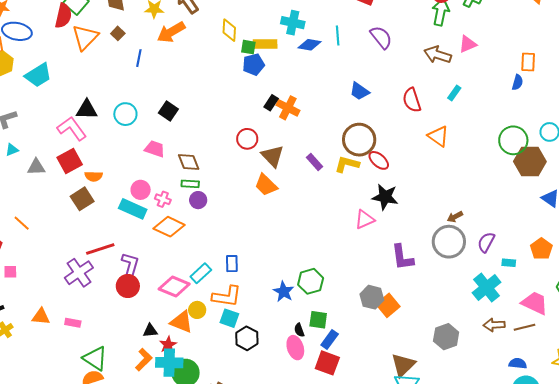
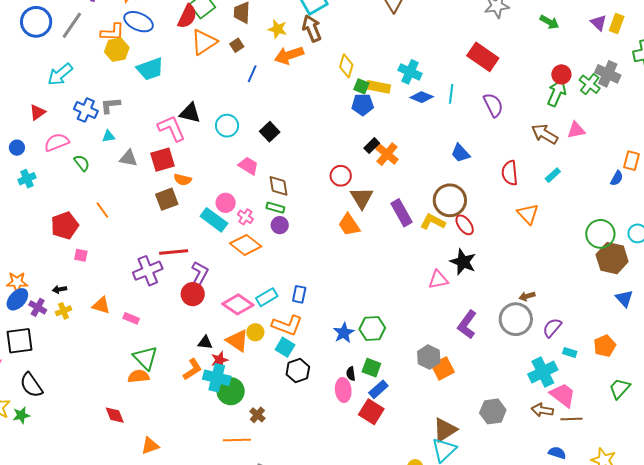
purple rectangle: (314, 162) -> (401, 213), size x1.5
purple L-shape: (402, 257) -> (467, 325), turned 32
pink trapezoid: (535, 303) -> (563, 395), moved

